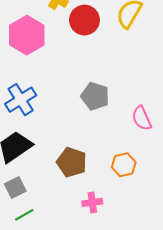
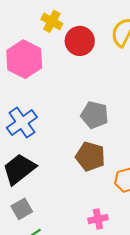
brown pentagon: (72, 162) -> (90, 156), moved

